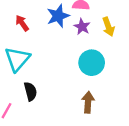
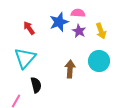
cyan circle: (92, 63) -> (99, 61), moved
brown arrow: (88, 102) -> (70, 69), moved

